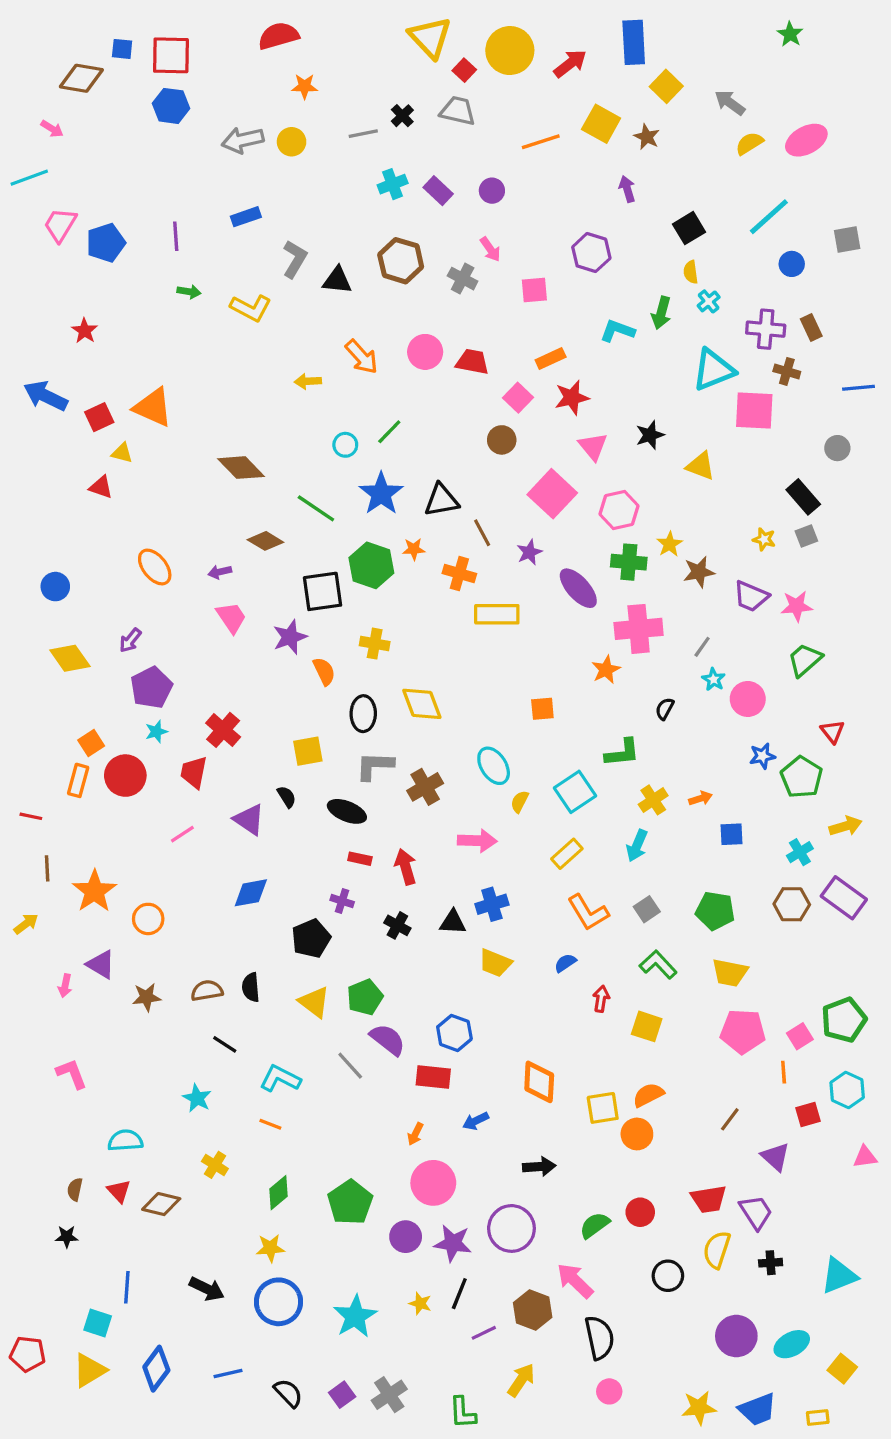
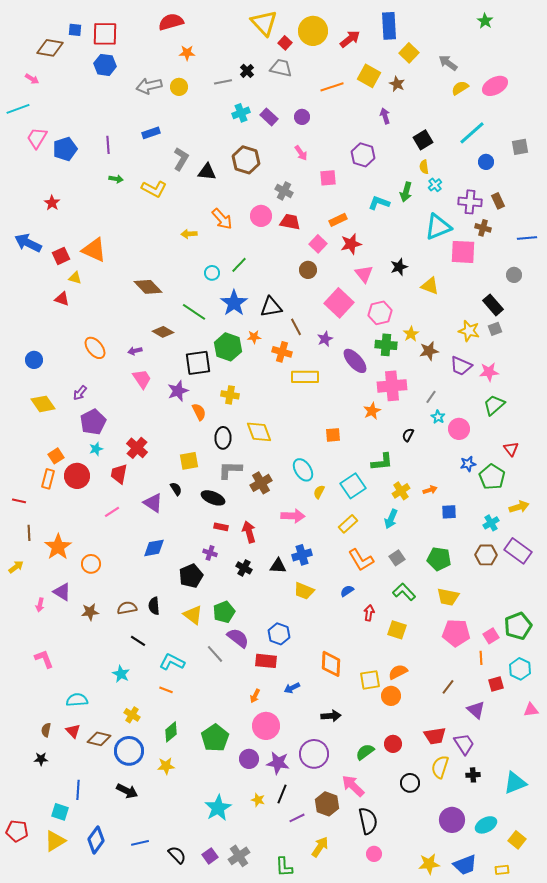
gray cross: (463, 279) -> (284, 191), moved
yellow star: (764, 539) -> (469, 331), size x1.5
blue circle: (278, 1302) -> (129, 751), moved

